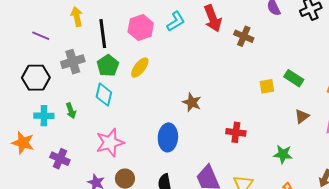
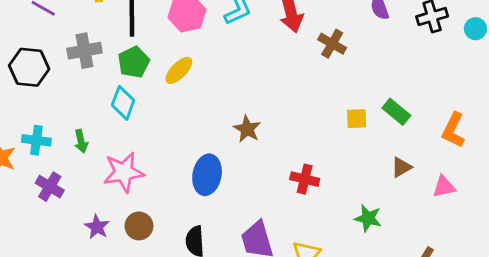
green arrow: (71, 111) -> (81, 141), moved
cyan cross: (44, 116) -> (36, 140), moved

